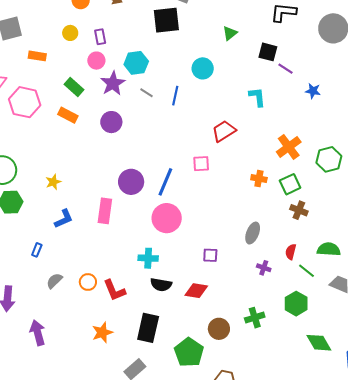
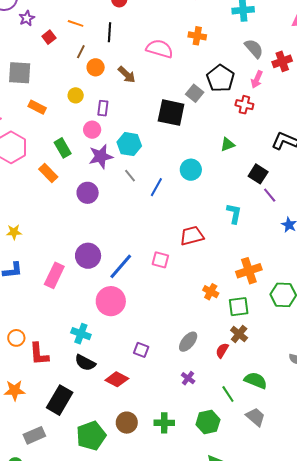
red semicircle: (291, 252) -> (222, 350), moved

